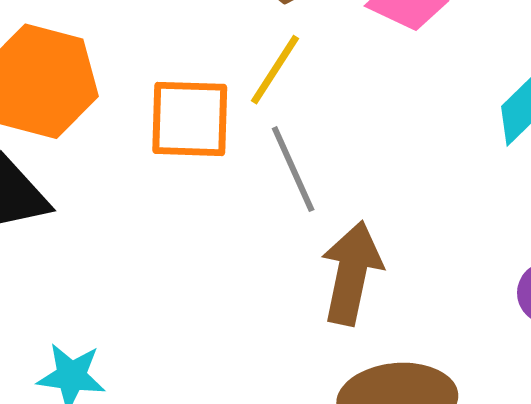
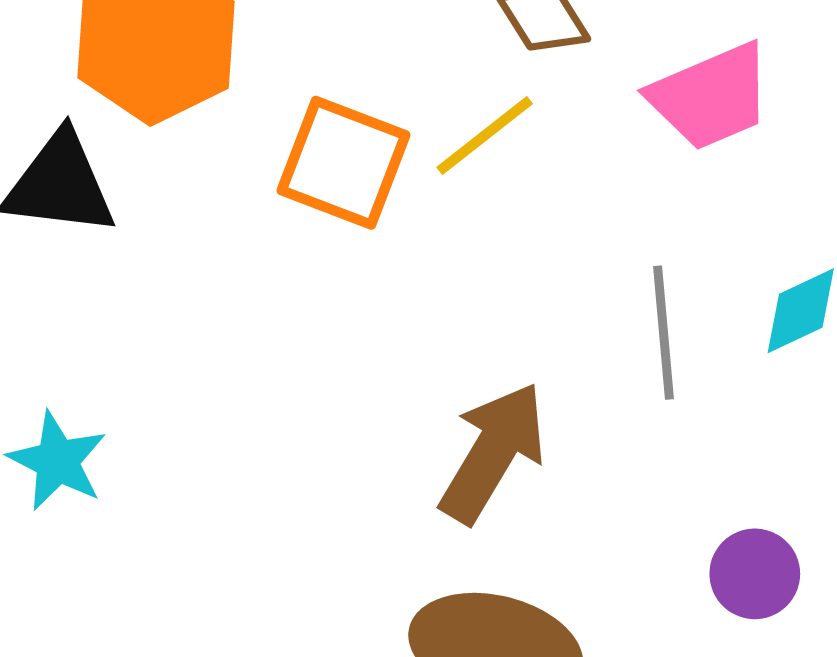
gray line: (293, 169) -> (663, 333), moved

